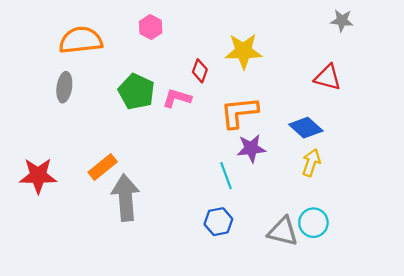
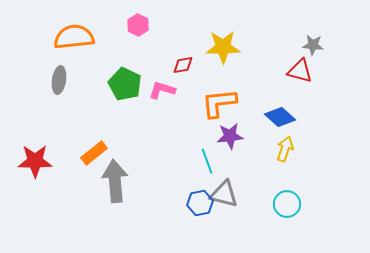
gray star: (342, 21) -> (313, 45), moved
red diamond: (200, 71) -> (183, 65), turned 60
gray triangle: (283, 231) -> (224, 194), moved

